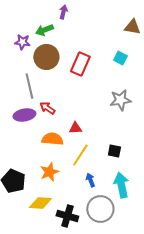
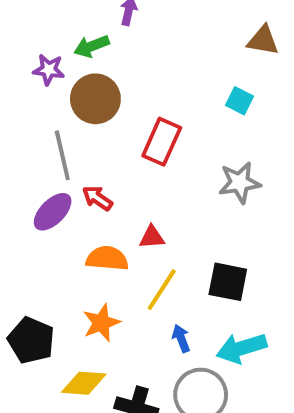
red rectangle: (80, 64) -> (162, 142), moved
purple ellipse: (24, 115) -> (53, 212), turned -35
black square: (114, 151) -> (228, 282), size x1.5
cyan arrow: (121, 185) -> (241, 348), turned -95

